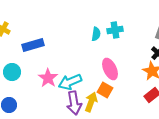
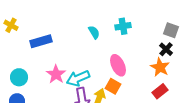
cyan semicircle: (96, 34) -> (94, 32), moved, turned -40
cyan circle: (12, 72) -> (19, 77), moved

